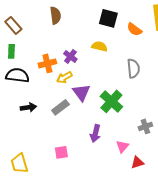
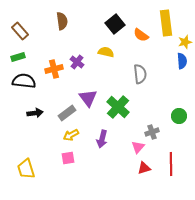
black square: (108, 18) -> (115, 24), turned 36
green rectangle: (11, 51) -> (18, 57), turned 72
yellow arrow: (64, 77) -> (71, 135), moved
pink triangle: (122, 146) -> (138, 147), moved

